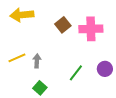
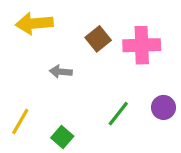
yellow line: (17, 58) -> (20, 121), moved, turned -36
gray arrow: (37, 61) -> (61, 72), moved, turned -88

